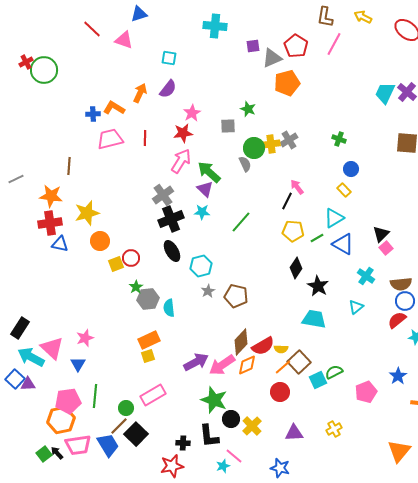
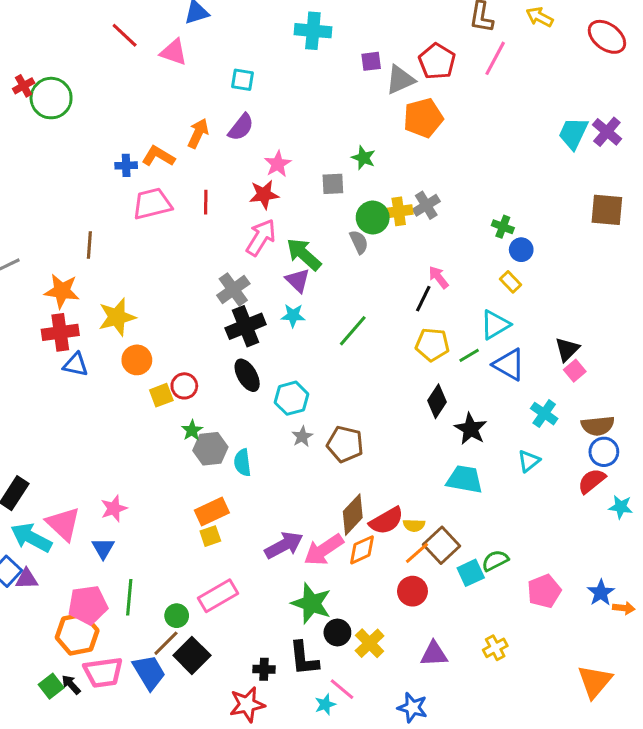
green cross: (339, 139) -> (503, 227), moved
blue star: (398, 376) -> (601, 593), moved

